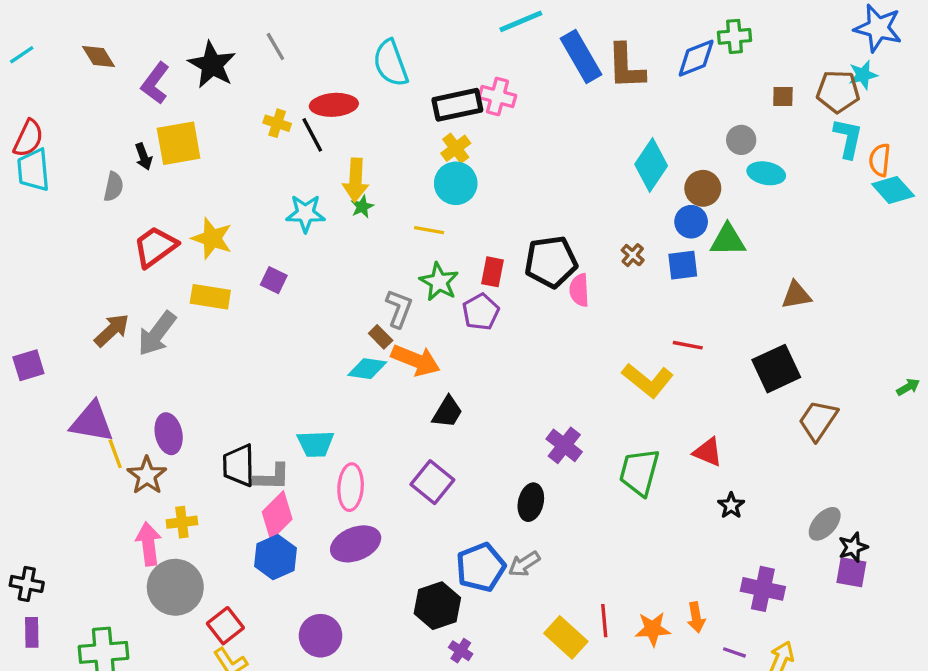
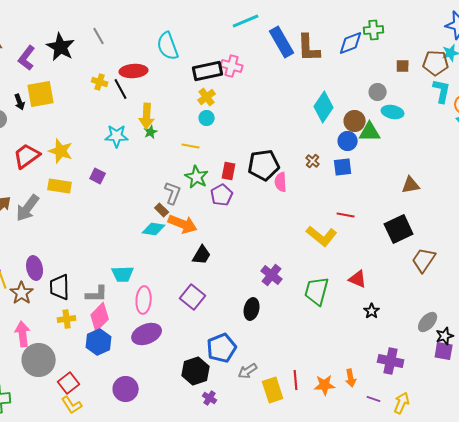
cyan circle: (456, 183) -> (207, 118), size x0.6
green triangle: (728, 240) -> (370, 132), moved
black trapezoid: (239, 465) -> (60, 287), moved
yellow cross: (182, 522) -> (67, 319), moved
gray arrow: (524, 564) -> (248, 371), moved
yellow rectangle: (566, 637) -> (273, 390), turned 30

